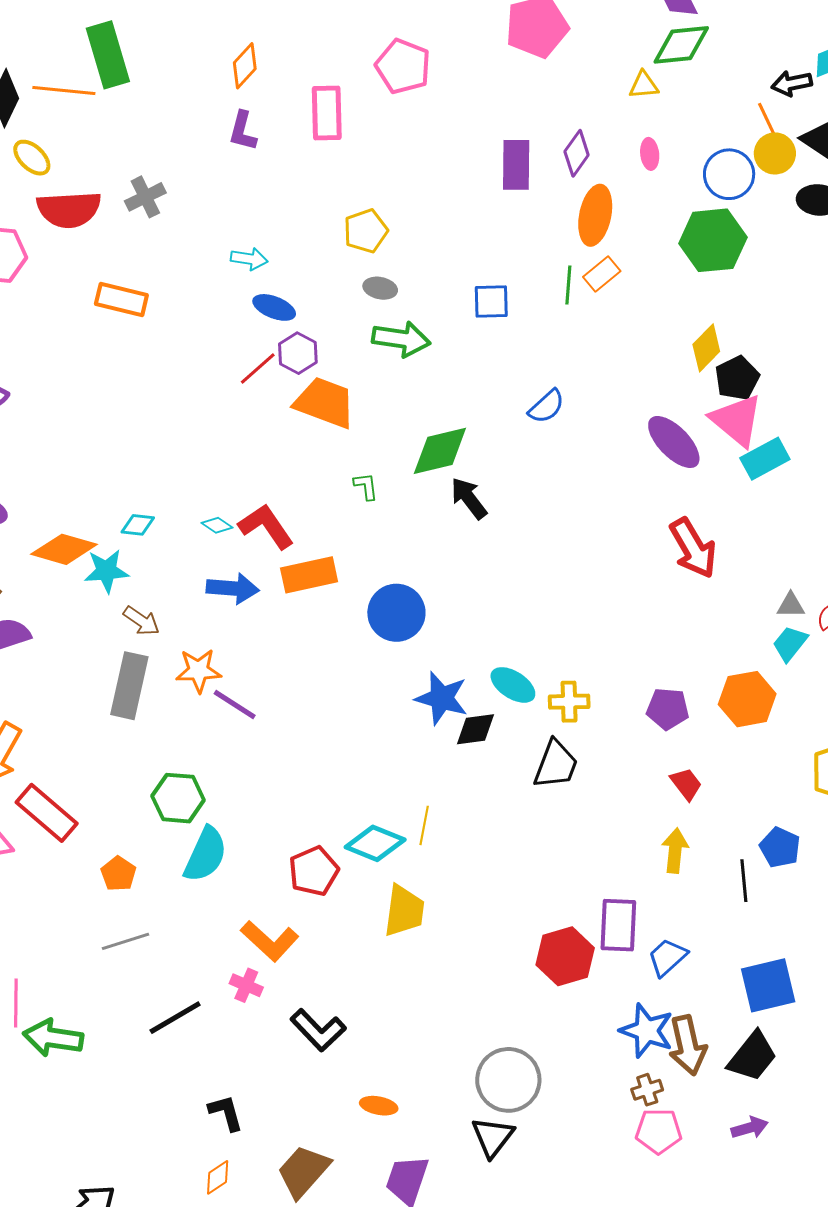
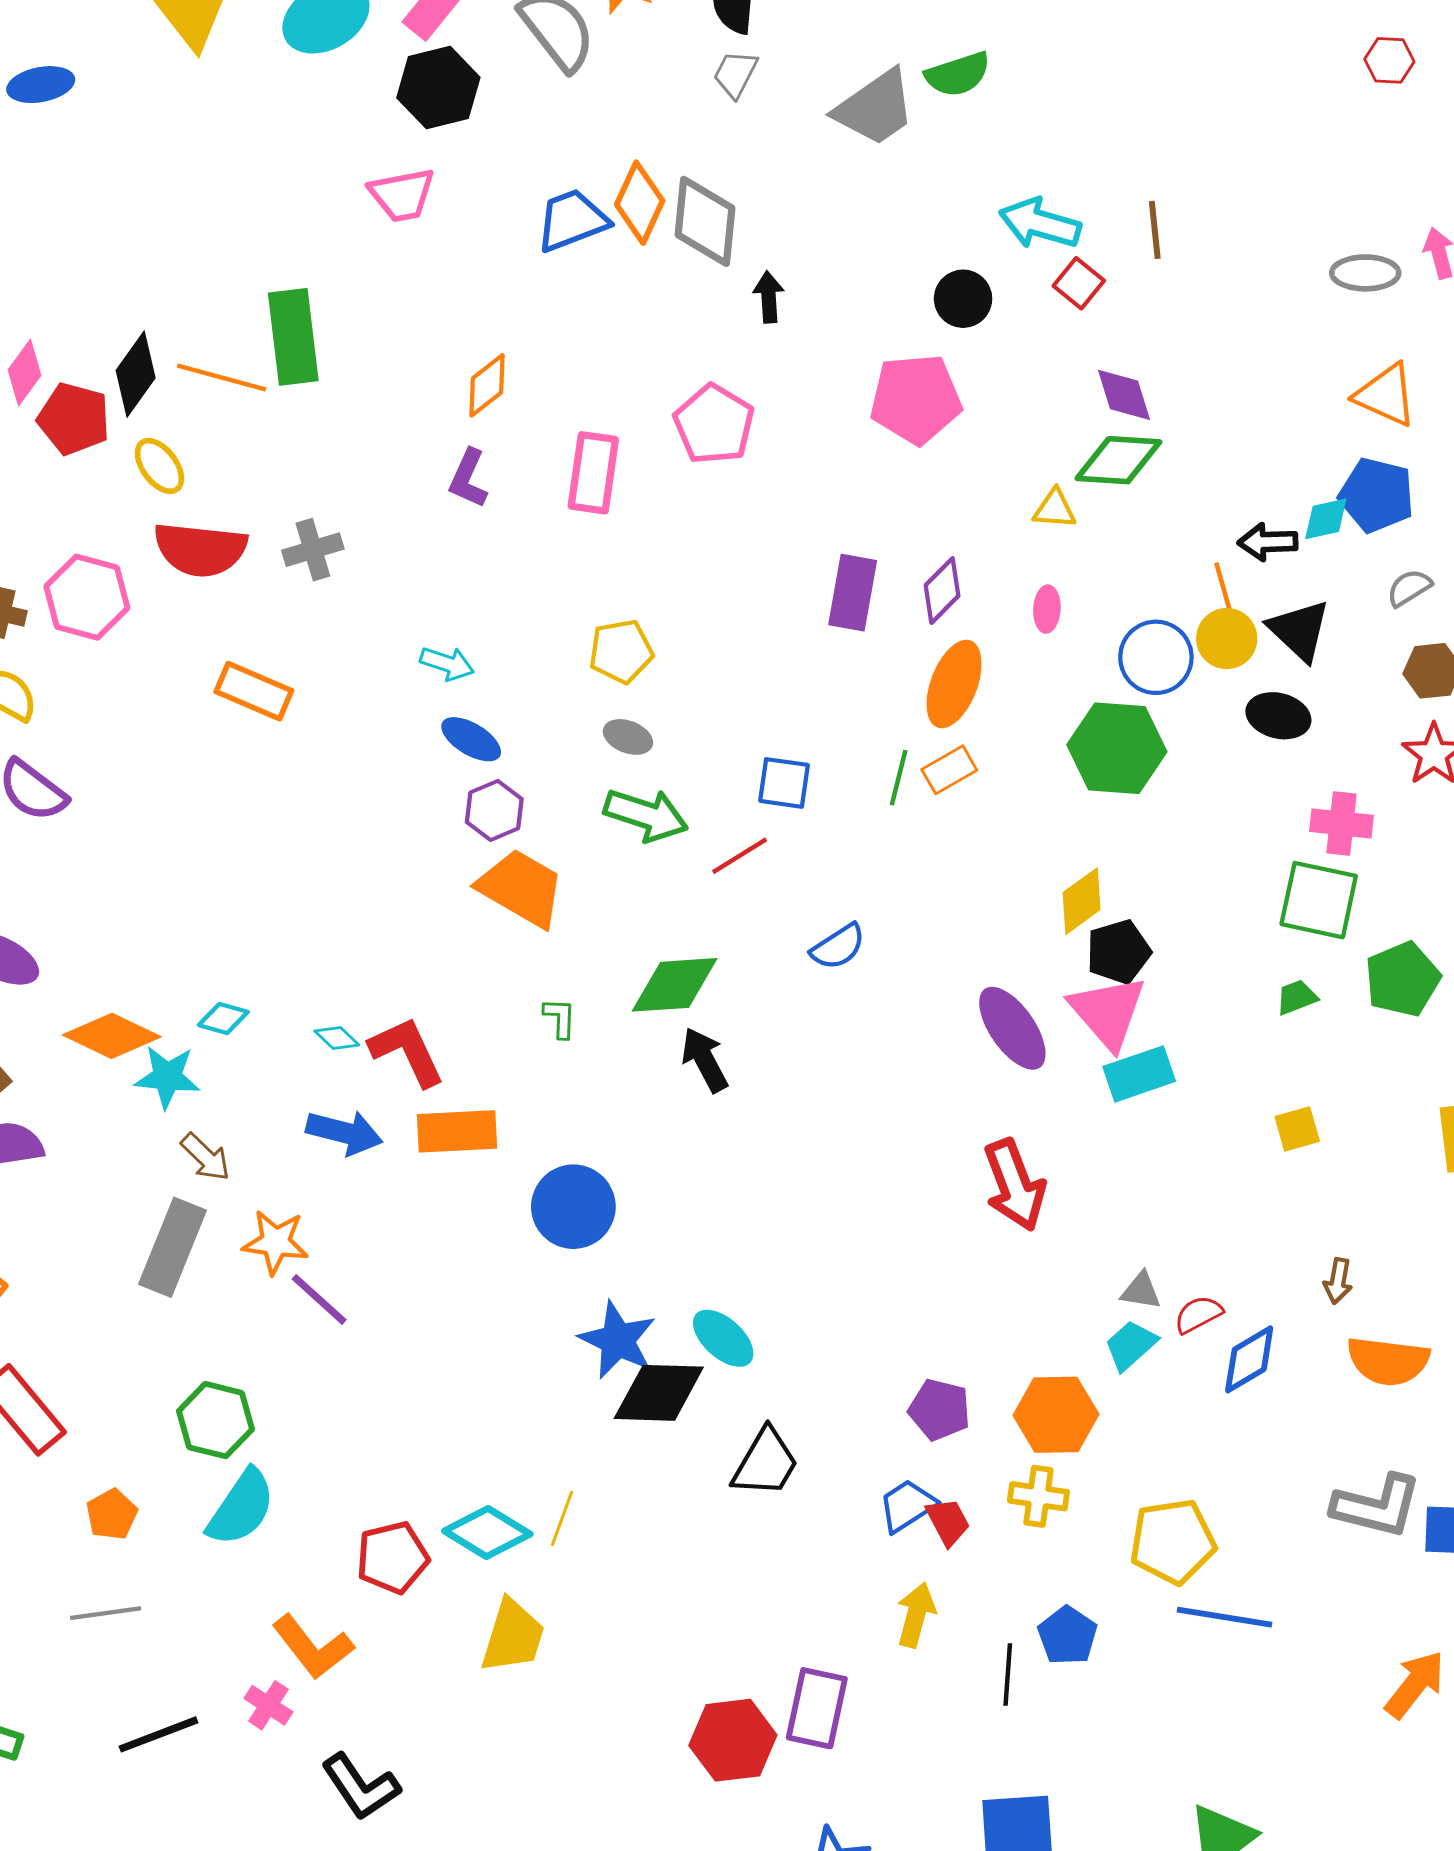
red line: (258, 369) -> (740, 856), moved
yellow cross: (569, 702) -> (1038, 1496), moved
black diamond: (476, 729) -> (659, 1393), size x1.5
blue trapezoid: (667, 957) -> (907, 1506), moved

